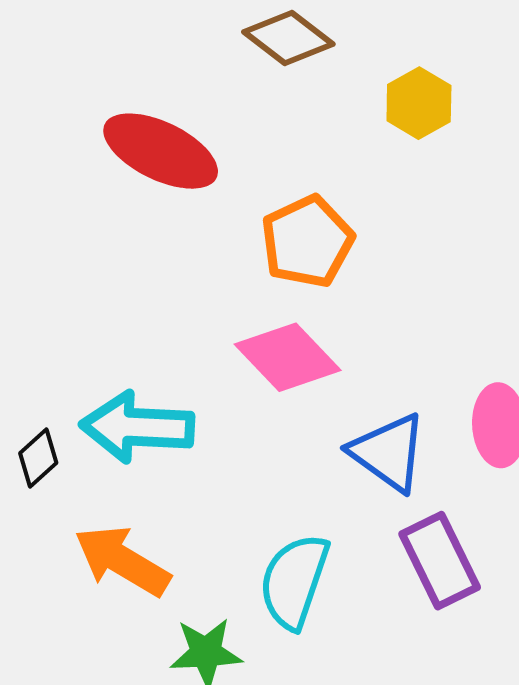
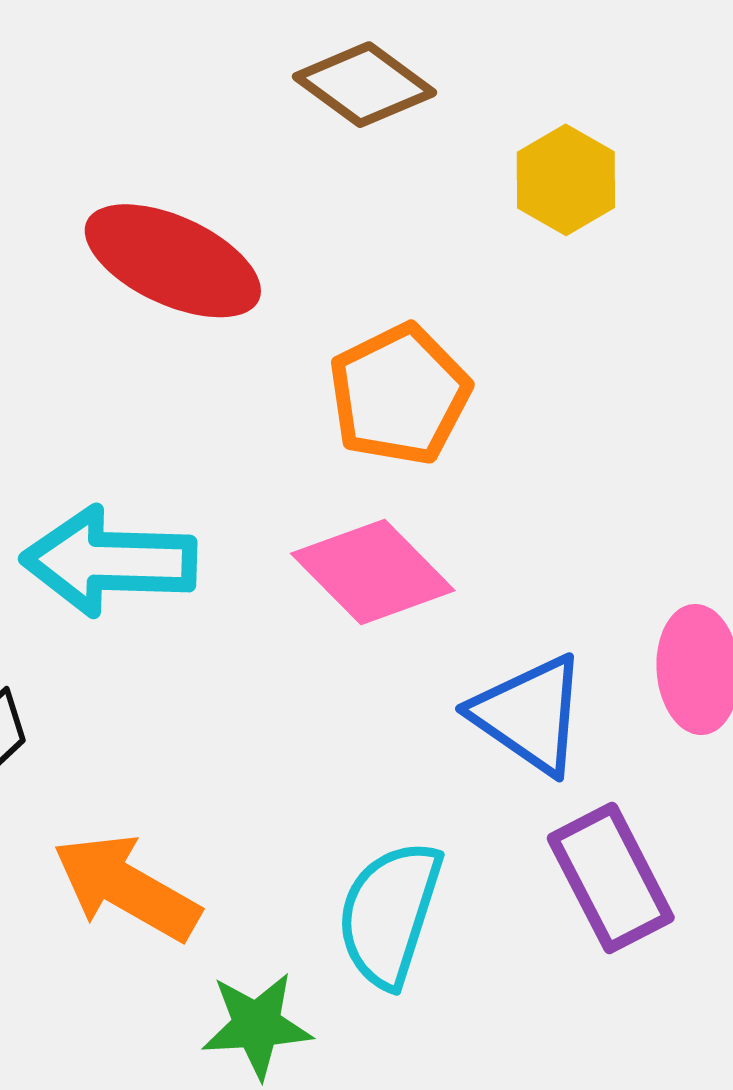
cyan arrow: (137, 427) -> (109, 561), moved

